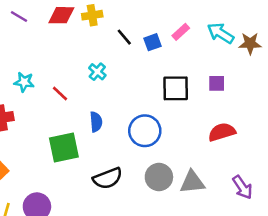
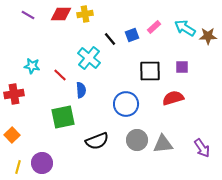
black line: (124, 37) -> (110, 39), moved
cyan cross: (97, 72) -> (89, 58), size x1.6
blue semicircle: (96, 122) -> (81, 90), moved
red semicircle: (222, 132) -> (173, 98), moved

